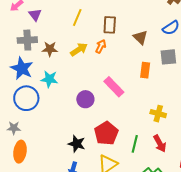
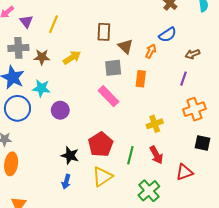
yellow line: (77, 18) -> (54, 24), moved
brown triangle: (140, 37) -> (125, 46), moved
orange arrow: (101, 46) -> (151, 51), moved
gray square: (168, 57) -> (113, 68), moved
purple circle: (85, 99) -> (60, 110), moved
yellow cross: (158, 114) -> (155, 124), turned -35

